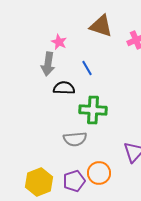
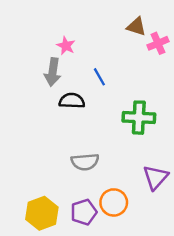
brown triangle: (101, 26) -> (136, 27), moved, size x0.7
green cross: (93, 110) -> (139, 118), moved

